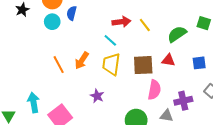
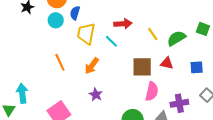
yellow line: (145, 25) -> (153, 34), moved
orange arrow: (82, 60) -> (92, 66), moved
yellow trapezoid: (111, 64) -> (86, 34), moved
cyan arrow: (34, 103) -> (22, 93), moved

